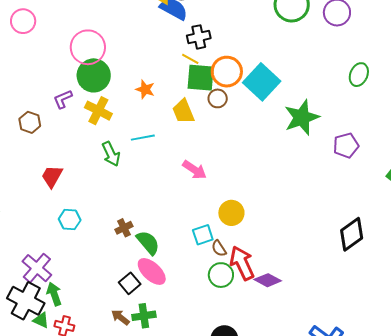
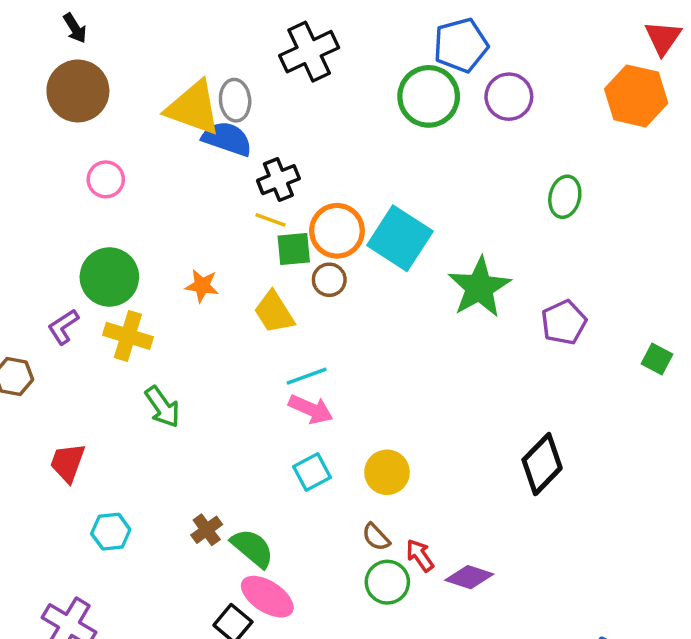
pink circle: (88, 47) -> (106, 179), moved, size x0.6
green square: (201, 78) -> (294, 249), size x0.7
cyan line: (143, 138) -> (307, 376), moved
black diamond: (352, 234) -> (542, 464), moved
cyan square: (203, 235) -> (312, 472), moved
red arrow: (242, 263) -> (420, 555), size x0.6

